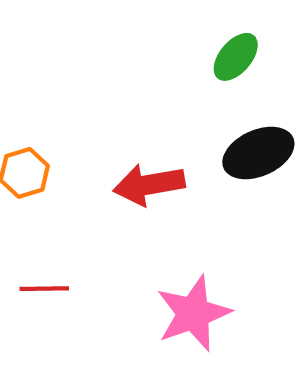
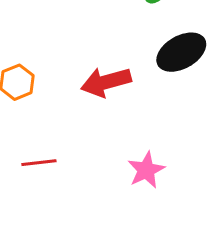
pink star: (193, 313) -> (146, 170), size x0.7

